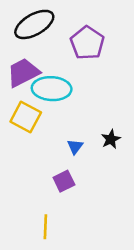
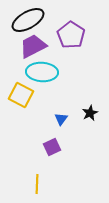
purple trapezoid: (23, 73) -> (33, 46), moved

